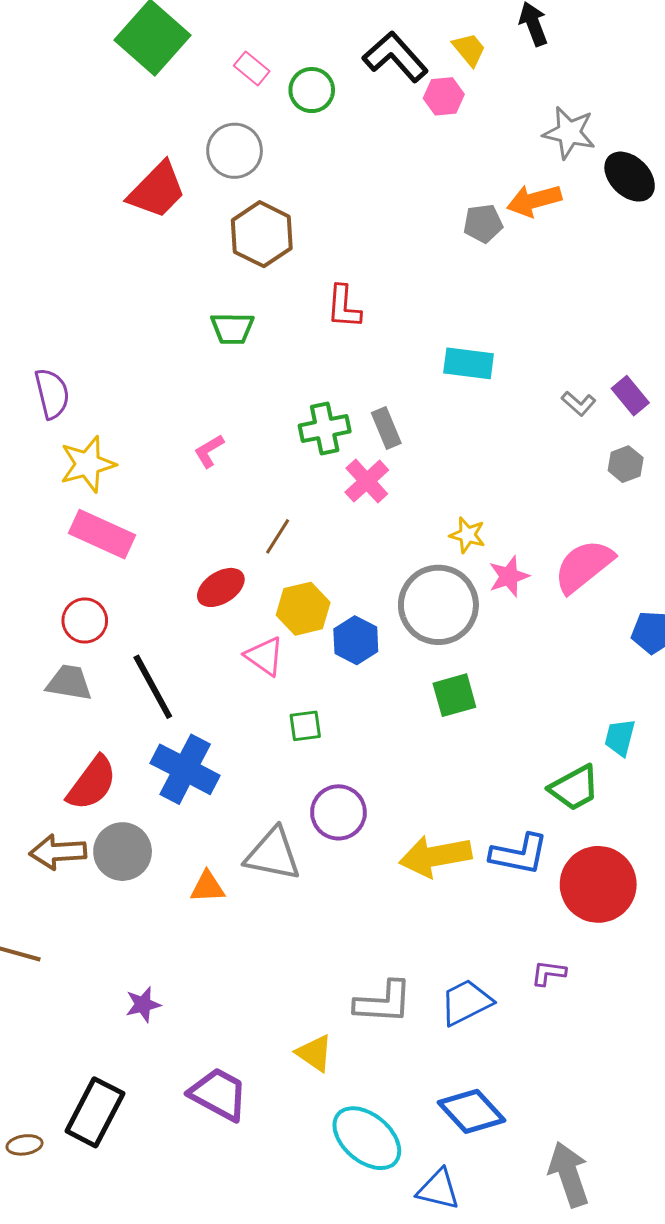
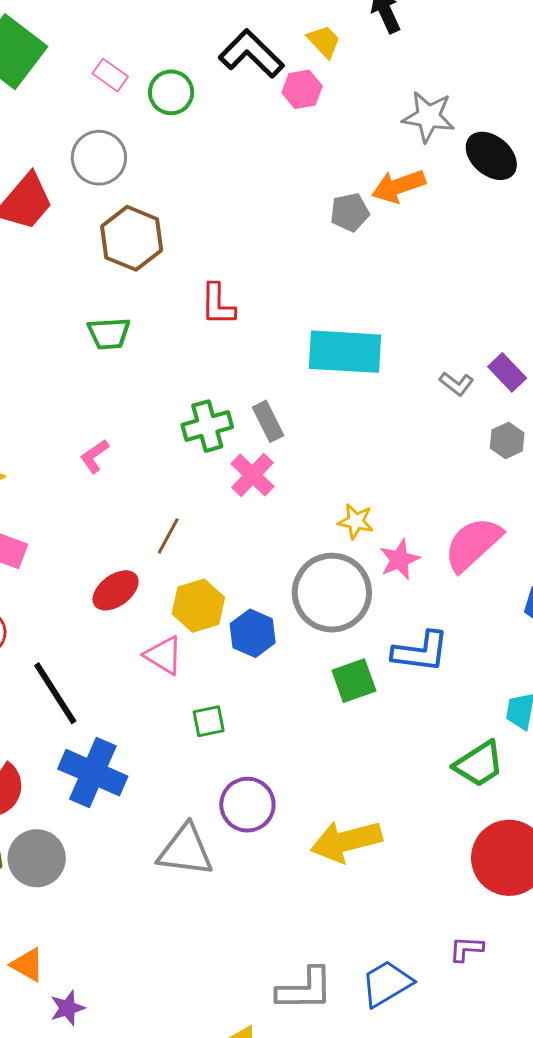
cyan rectangle: (469, 363) -> (345, 352), size x1.5
blue L-shape: (519, 854) -> (421, 652), moved
orange triangle: (207, 887) -> (27, 965), moved, turned 36

